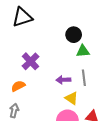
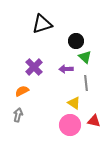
black triangle: (22, 17) -> (42, 24), moved
green triangle: (83, 51) -> (85, 57), turned 48
purple arrow: (63, 80) -> (66, 69), moved

